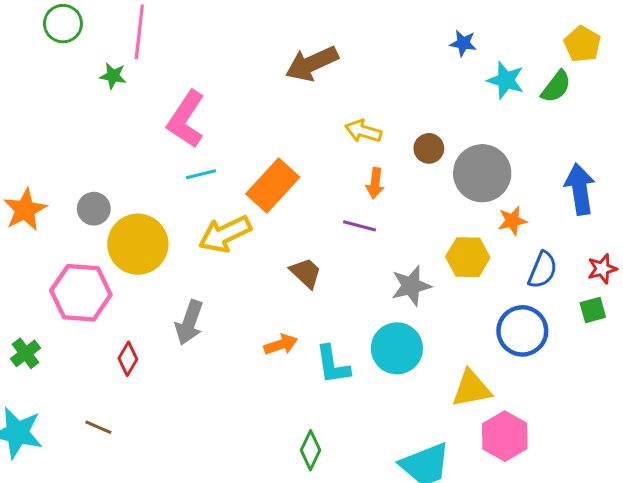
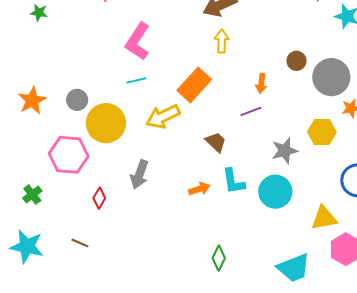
green star: (113, 76) -> (39, 13), moved
yellow arrow: (363, 131) -> (222, 41), moved, turned 75
cyan line: (201, 174) -> (136, 80), moved
purple line: (360, 226) -> (251, 111), turned -35
cyan L-shape: (333, 365) -> (233, 181), moved

